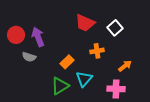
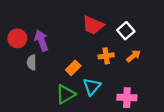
gray semicircle: (29, 57) -> (32, 62), turned 72
orange arrow: (125, 66) -> (134, 56), moved

